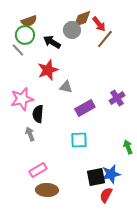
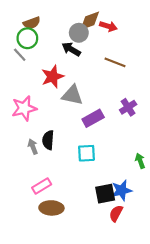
red arrow: (99, 24) -> (108, 26), turned -35
brown line: (105, 39) -> (115, 62), moved, turned 72
black arrow: (52, 42) -> (71, 49), moved
gray triangle: (66, 87) -> (72, 95), size x1.5
black semicircle: (38, 114) -> (48, 140), moved

